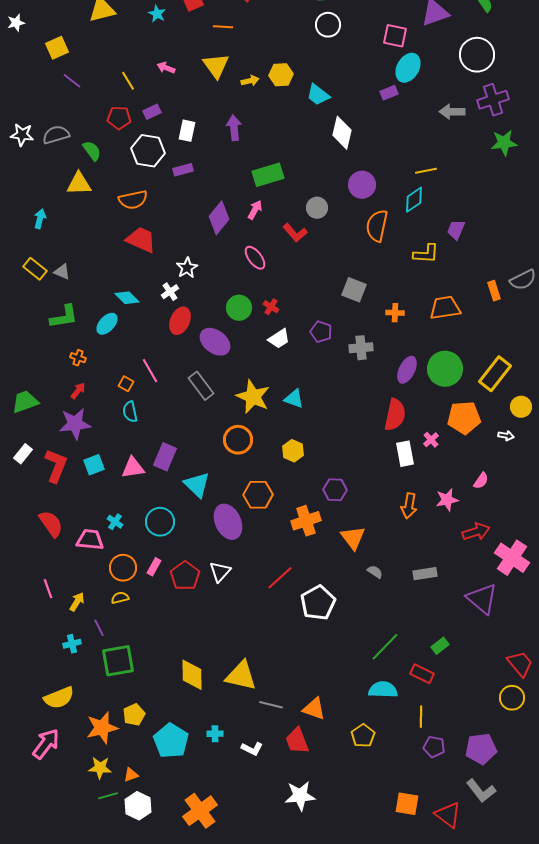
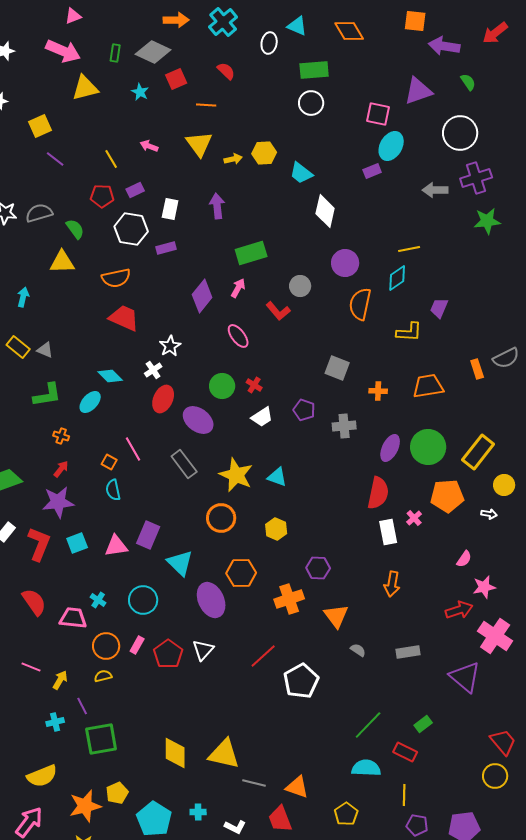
pink star: (447, 500) -> (484, 587), moved
pink line: (48, 589) -> (31, 667), turned -48

